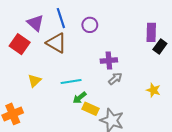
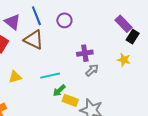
purple rectangle: (151, 32) -> (124, 24), turned -42
yellow triangle: (34, 81) -> (15, 77), turned 32
yellow star: (153, 90) -> (124, 60), moved

